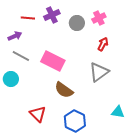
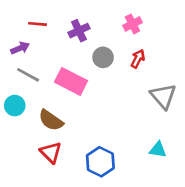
purple cross: (52, 15) -> (79, 31), moved
gray circle: (77, 23) -> (103, 57), moved
gray triangle: (99, 72) -> (163, 96), moved, turned -35
brown semicircle: (64, 90) -> (51, 120), moved

